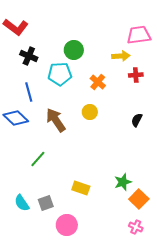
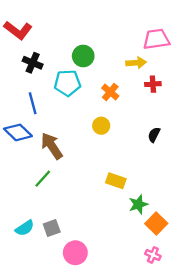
brown arrow: (56, 120) -> (52, 146), moved
yellow rectangle: (81, 188) -> (116, 181), moved
cyan semicircle: (22, 203) -> (25, 228), turned -90

